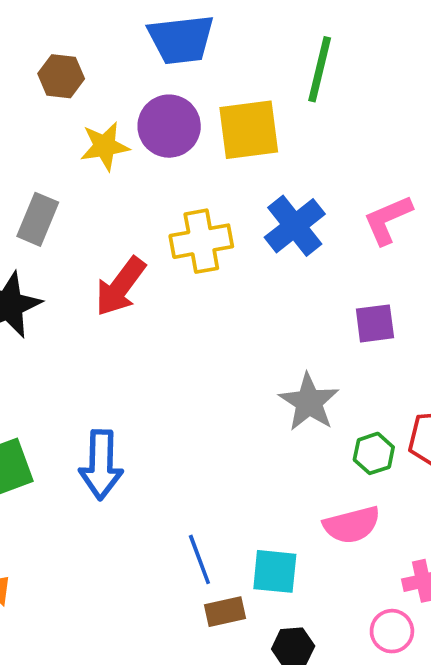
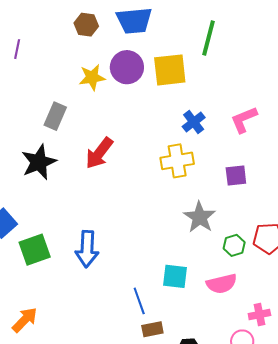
brown hexagon: (61, 76) -> (86, 25), moved
blue cross: (295, 226) -> (194, 122), size x0.7
yellow cross: (201, 241) -> (177, 161), moved
cyan square: (275, 571) -> (175, 276), moved

